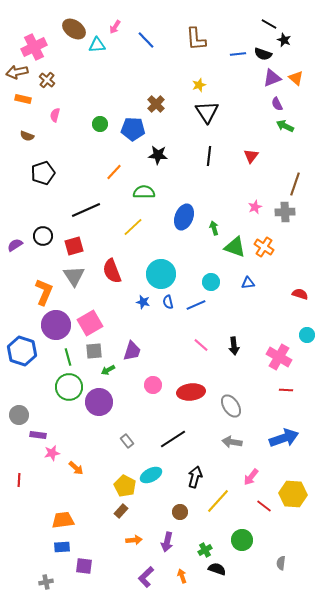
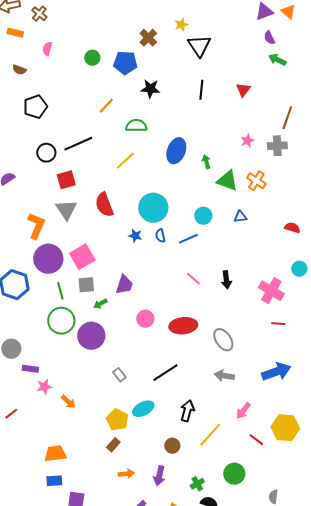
yellow star: (199, 85) -> (181, 25), moved
black circle: (43, 236) -> (46, 153), moved
red line: (19, 480) -> (11, 414), turned 48

